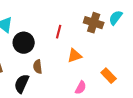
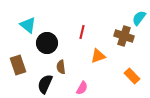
brown cross: (94, 23) -> (124, 36), moved
pink semicircle: (81, 88) -> (82, 88), moved

